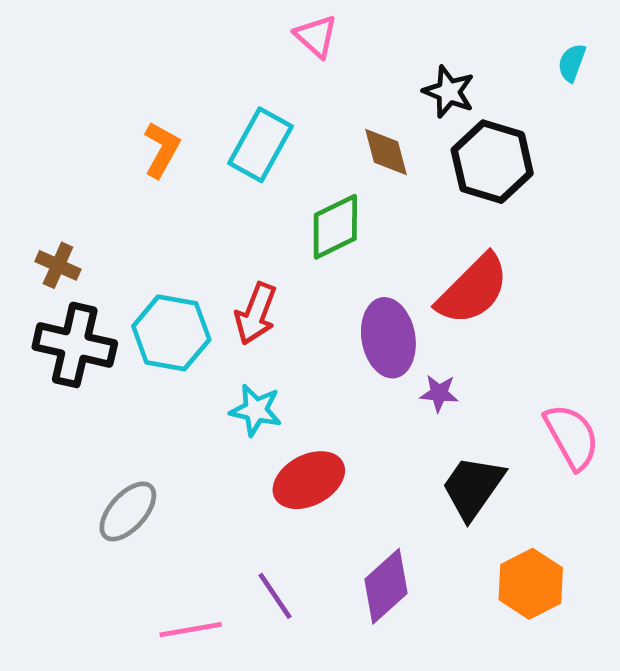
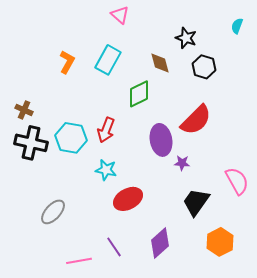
pink triangle: (316, 36) -> (120, 15), moved
black hexagon: (492, 162) -> (204, 67), size x0.7

